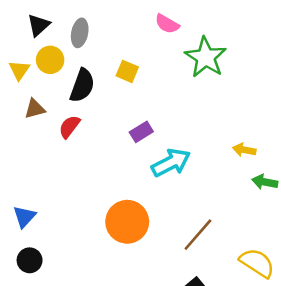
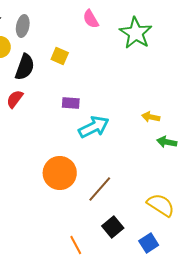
pink semicircle: (167, 24) -> (91, 19), turned 30
green star: (206, 57) -> (136, 33), moved
purple rectangle: (141, 132) -> (71, 103), turned 36
brown line: (198, 235) -> (100, 189), moved

